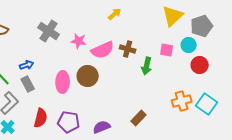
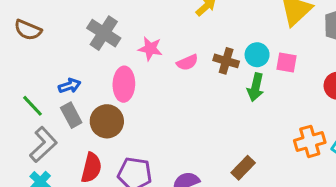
cyan circle: (189, 45) -> (257, 55), moved
pink semicircle: (103, 50) -> (187, 62), size x0.6
brown circle: (88, 76) -> (107, 121), moved
pink ellipse: (63, 82) -> (124, 84), moved

